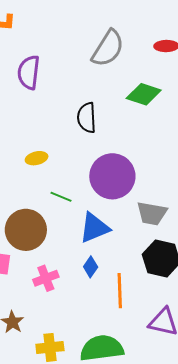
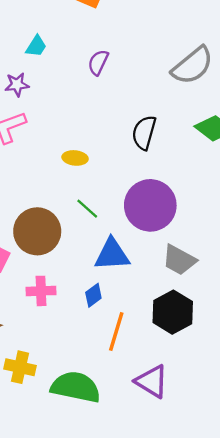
purple semicircle: (29, 72) -> (98, 62), size x0.7

